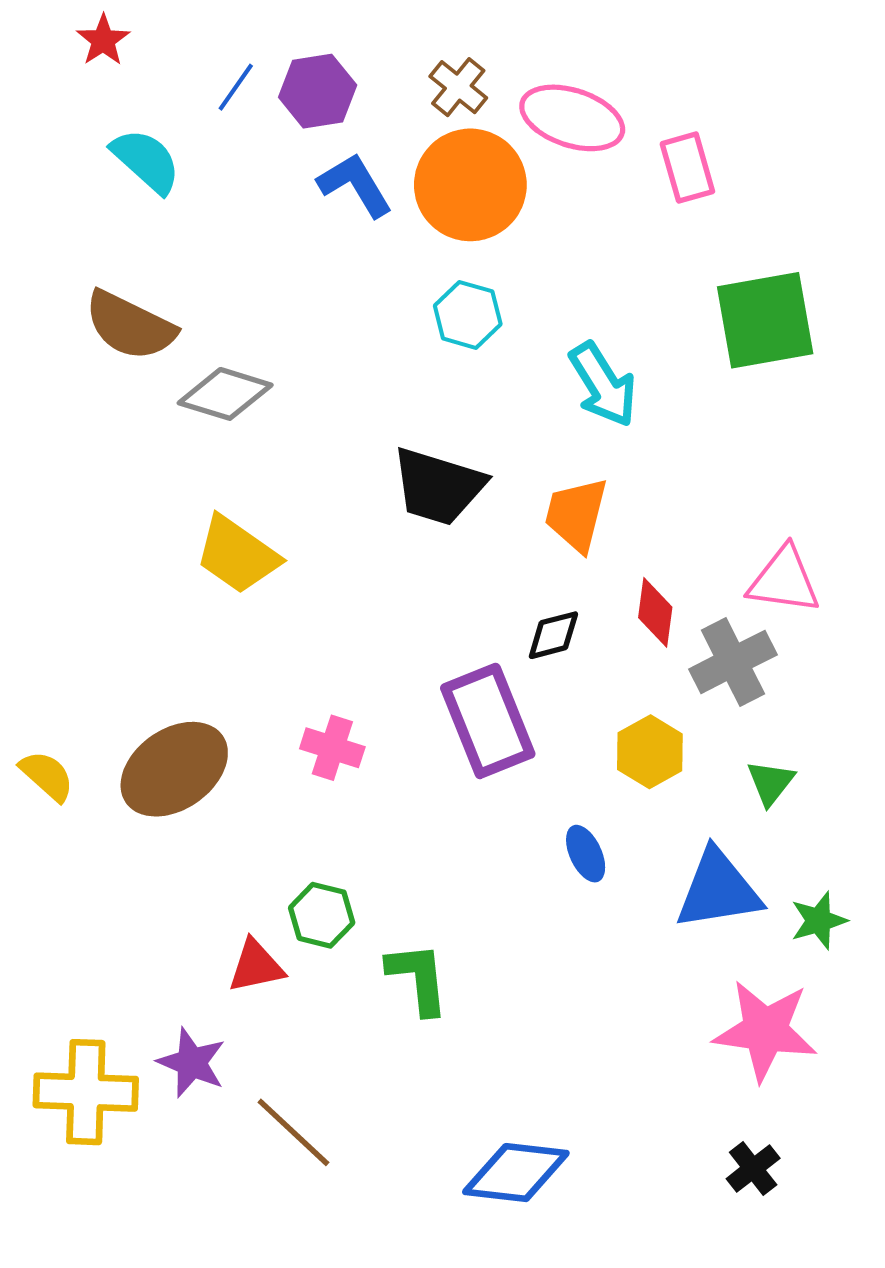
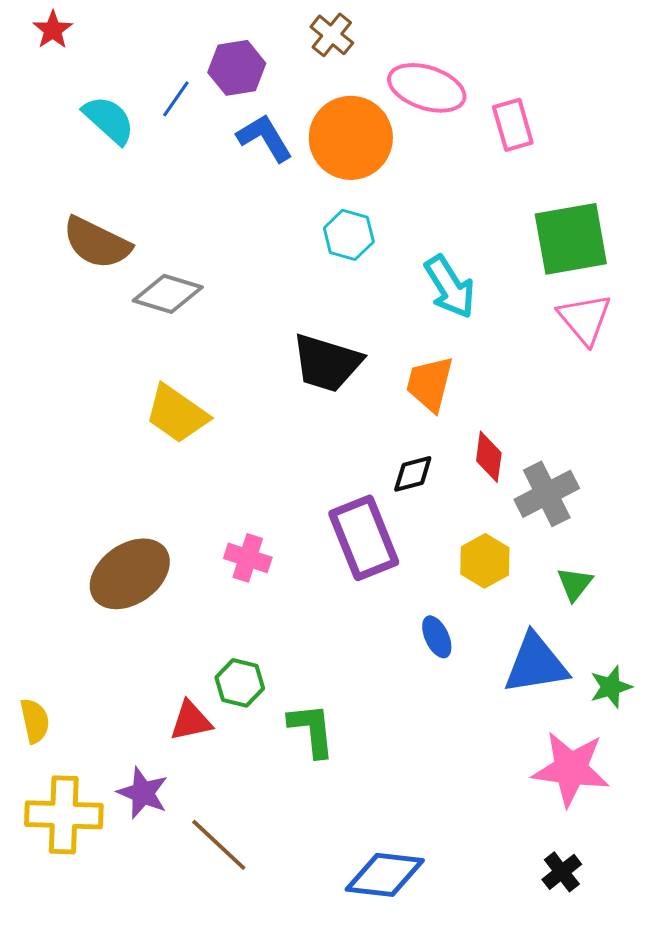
red star: (103, 40) -> (53, 30), moved
blue line: (236, 87) -> (176, 99), moved
brown cross: (458, 87) -> (332, 35), moved
pink triangle: (784, 580) -> (585, 319), moved, turned 42
yellow semicircle: (47, 776) -> (35, 721), moved, turned 36

